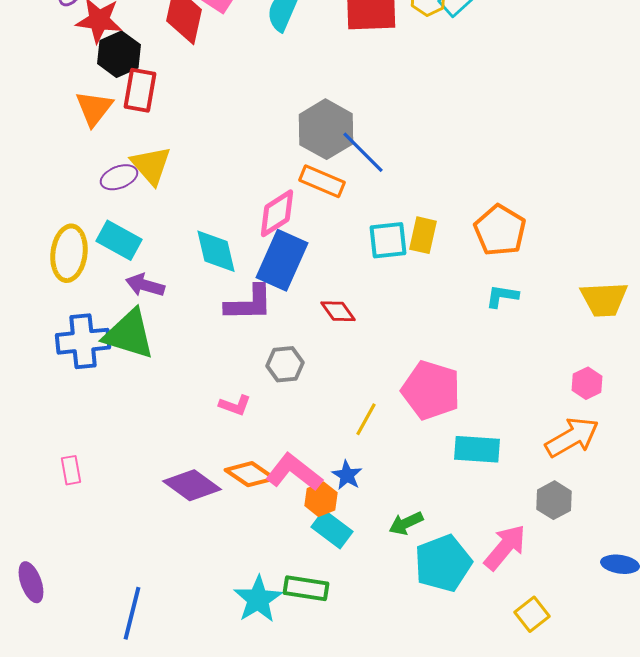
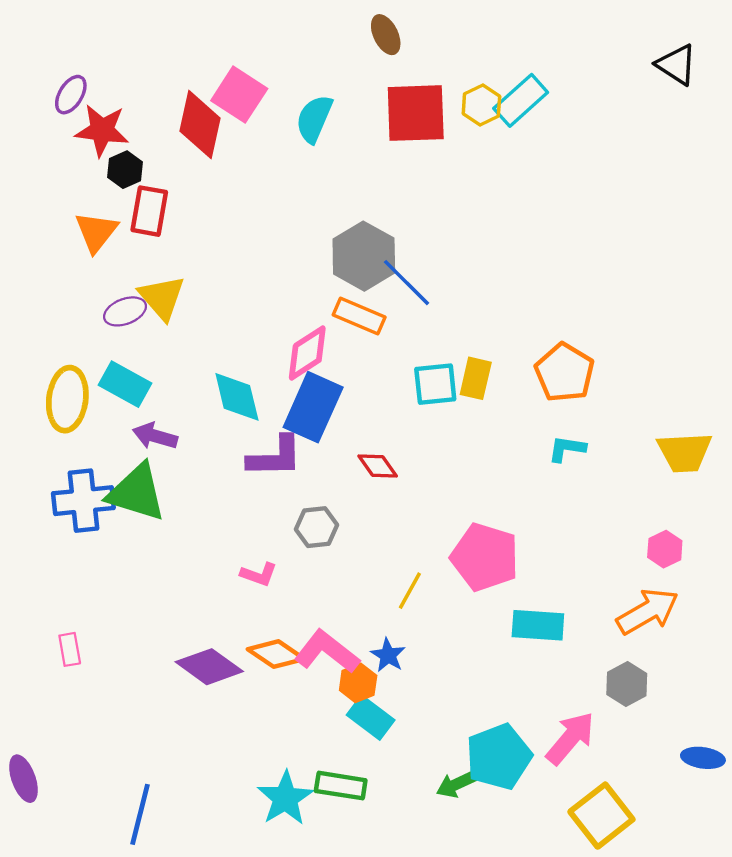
black hexagon: (119, 54) -> (125, 170), size x0.7
green arrow: (406, 523) -> (456, 784), moved
yellow square: (532, 614) -> (601, 816), size x1.6

